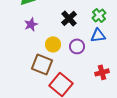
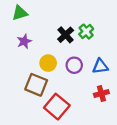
green cross: (99, 15) -> (86, 32), moved
blue triangle: (98, 35) -> (100, 66), moved

